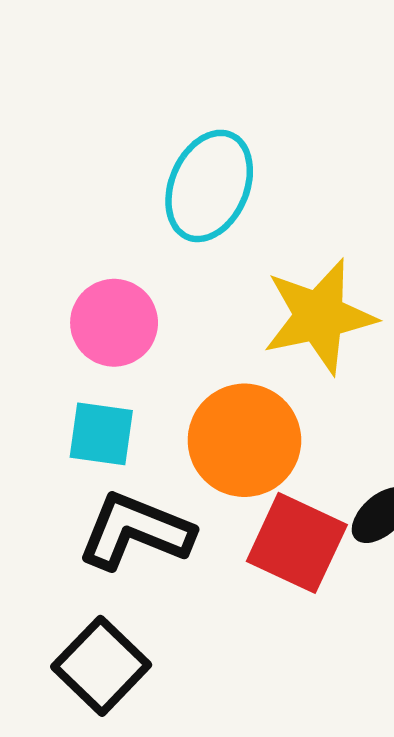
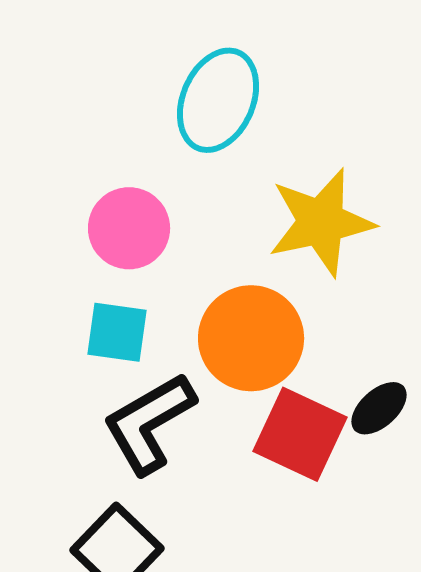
black L-shape: (135, 531) -> (149, 423), turned -52

